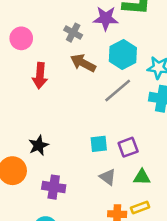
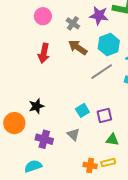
pink circle: (21, 38) -> (43, 16), moved
cyan square: (99, 144) -> (82, 110), turned -32
gray triangle: (108, 177) -> (73, 134), moved

